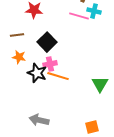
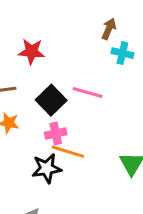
pink line: (79, 16) -> (88, 93), moved
black star: (37, 73) -> (47, 168), moved, turned -30

